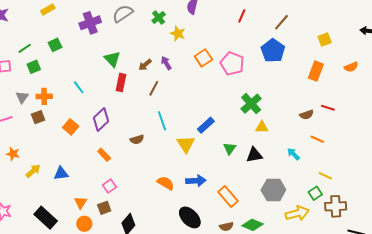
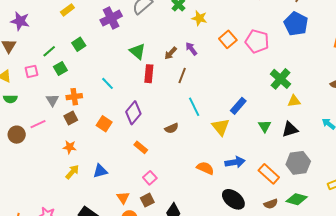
orange star: (13, 154) -> (70, 147), moved
gray hexagon: (273, 190) -> (298, 163), moved

